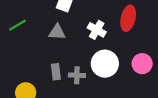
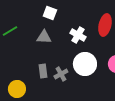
gray cross: (77, 75) -> (61, 74), turned -32

